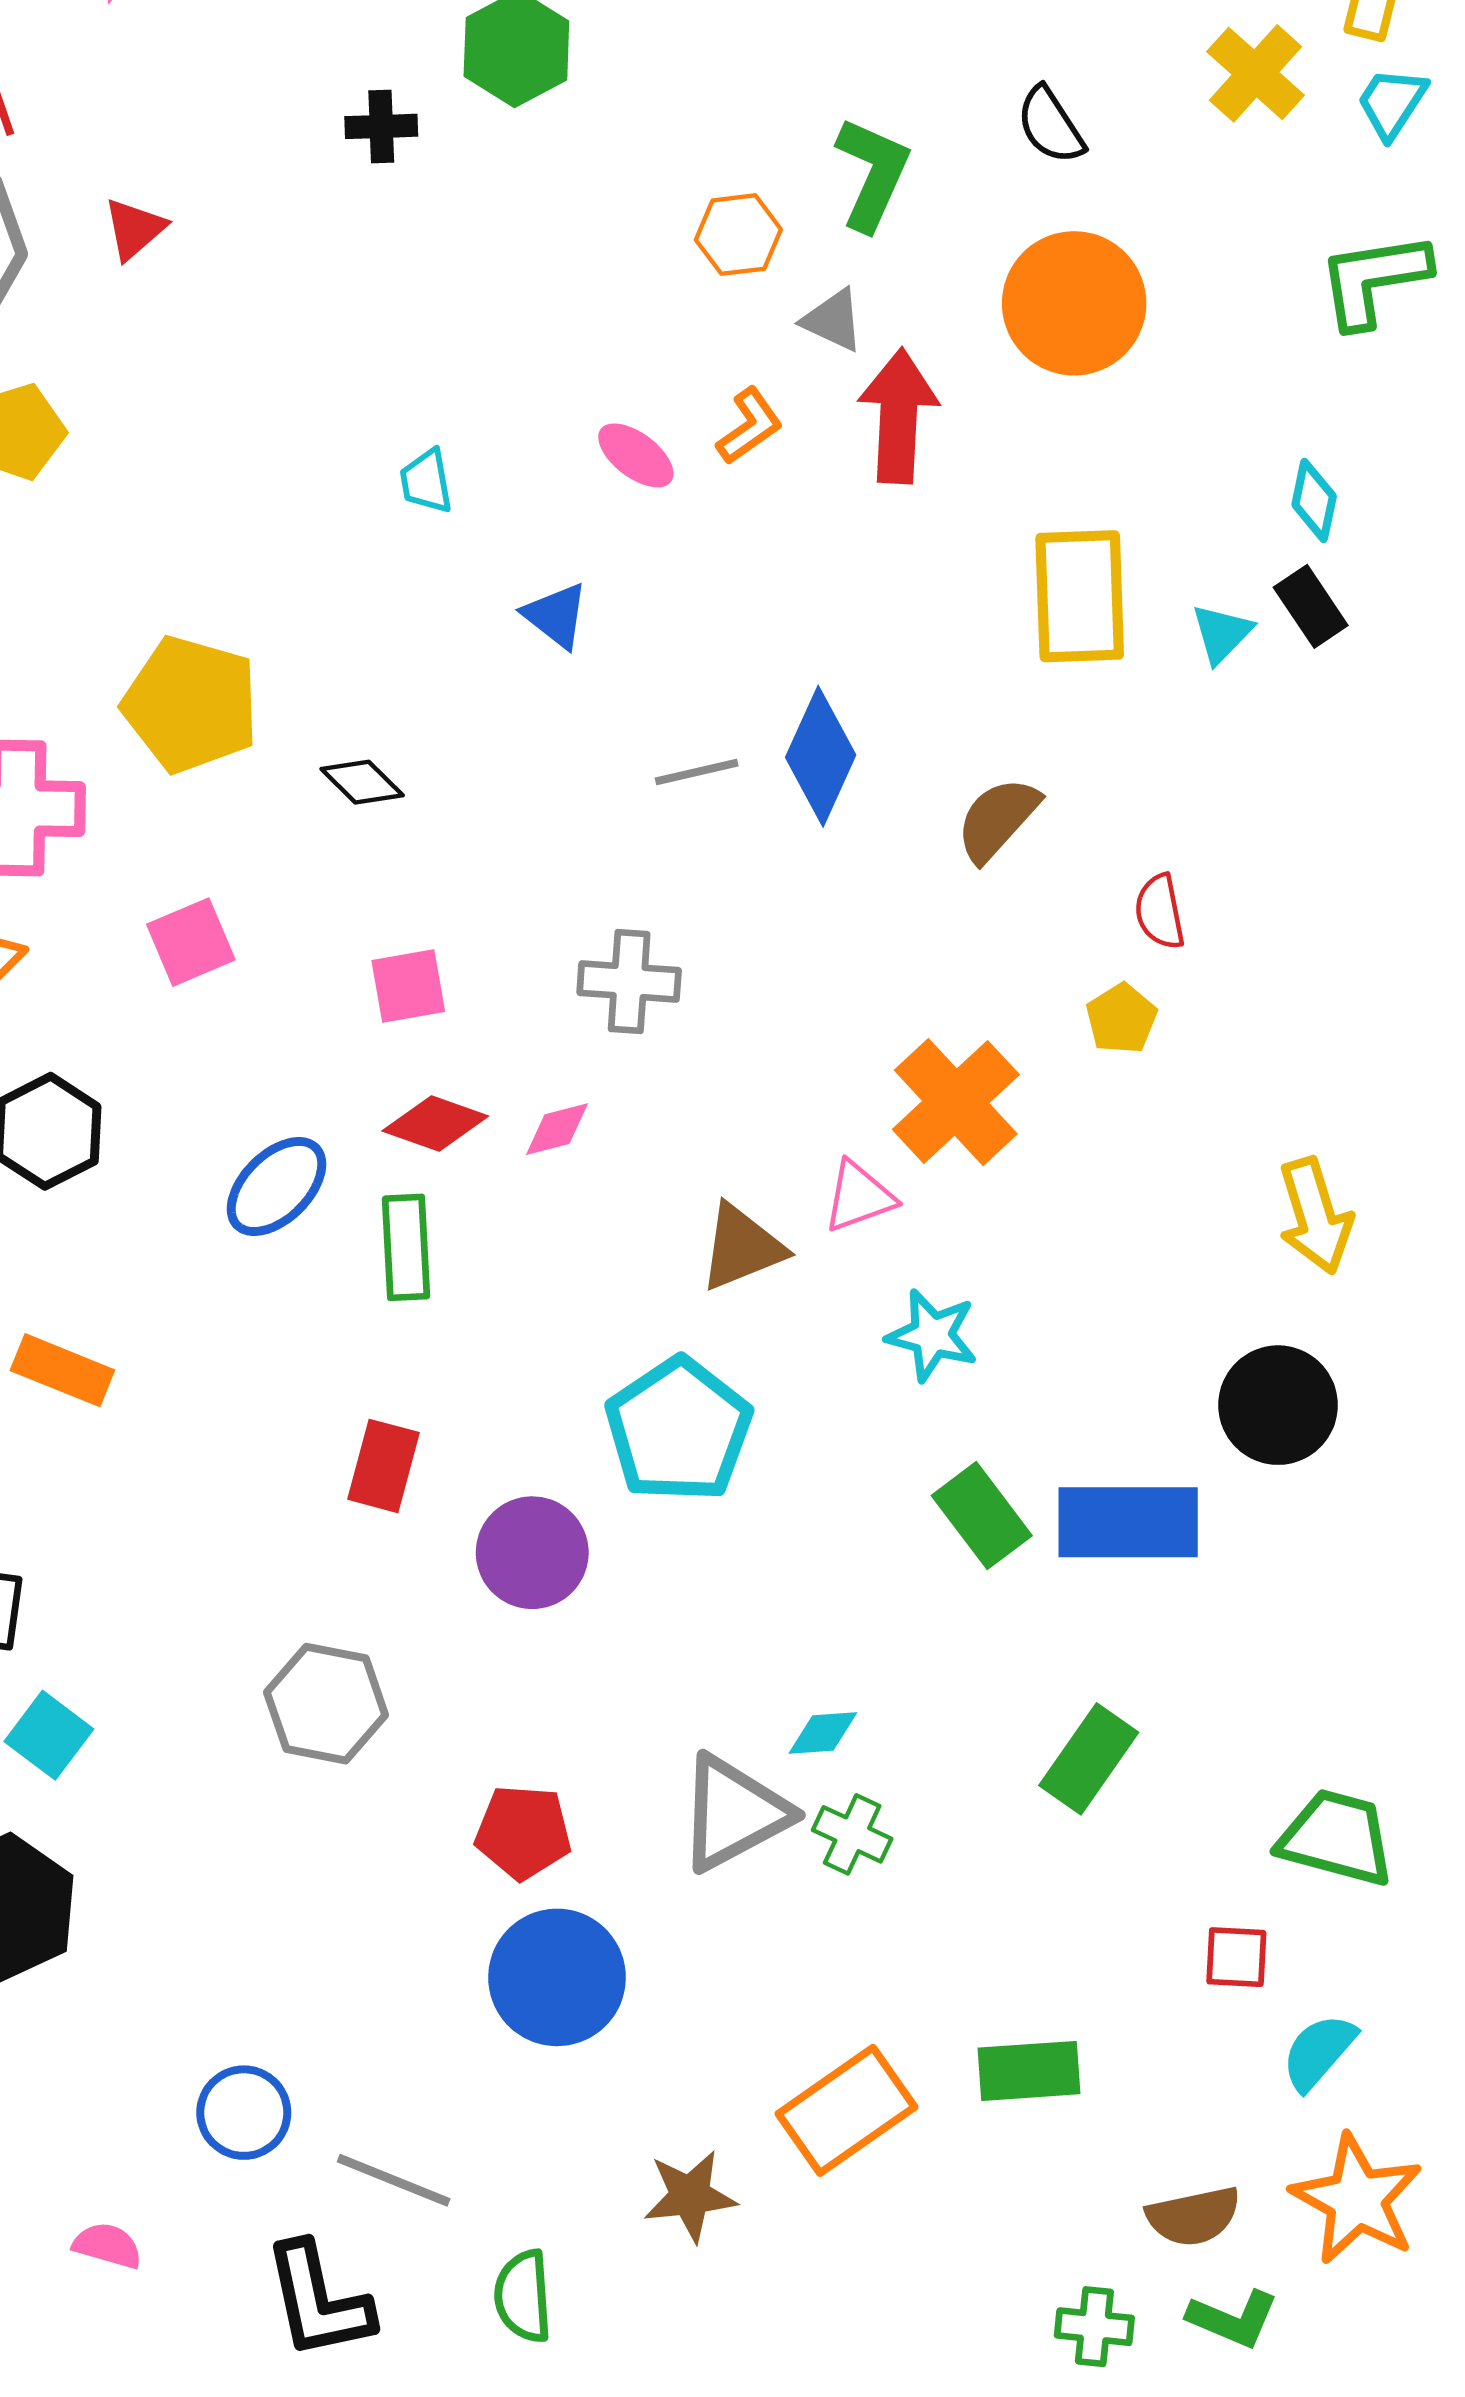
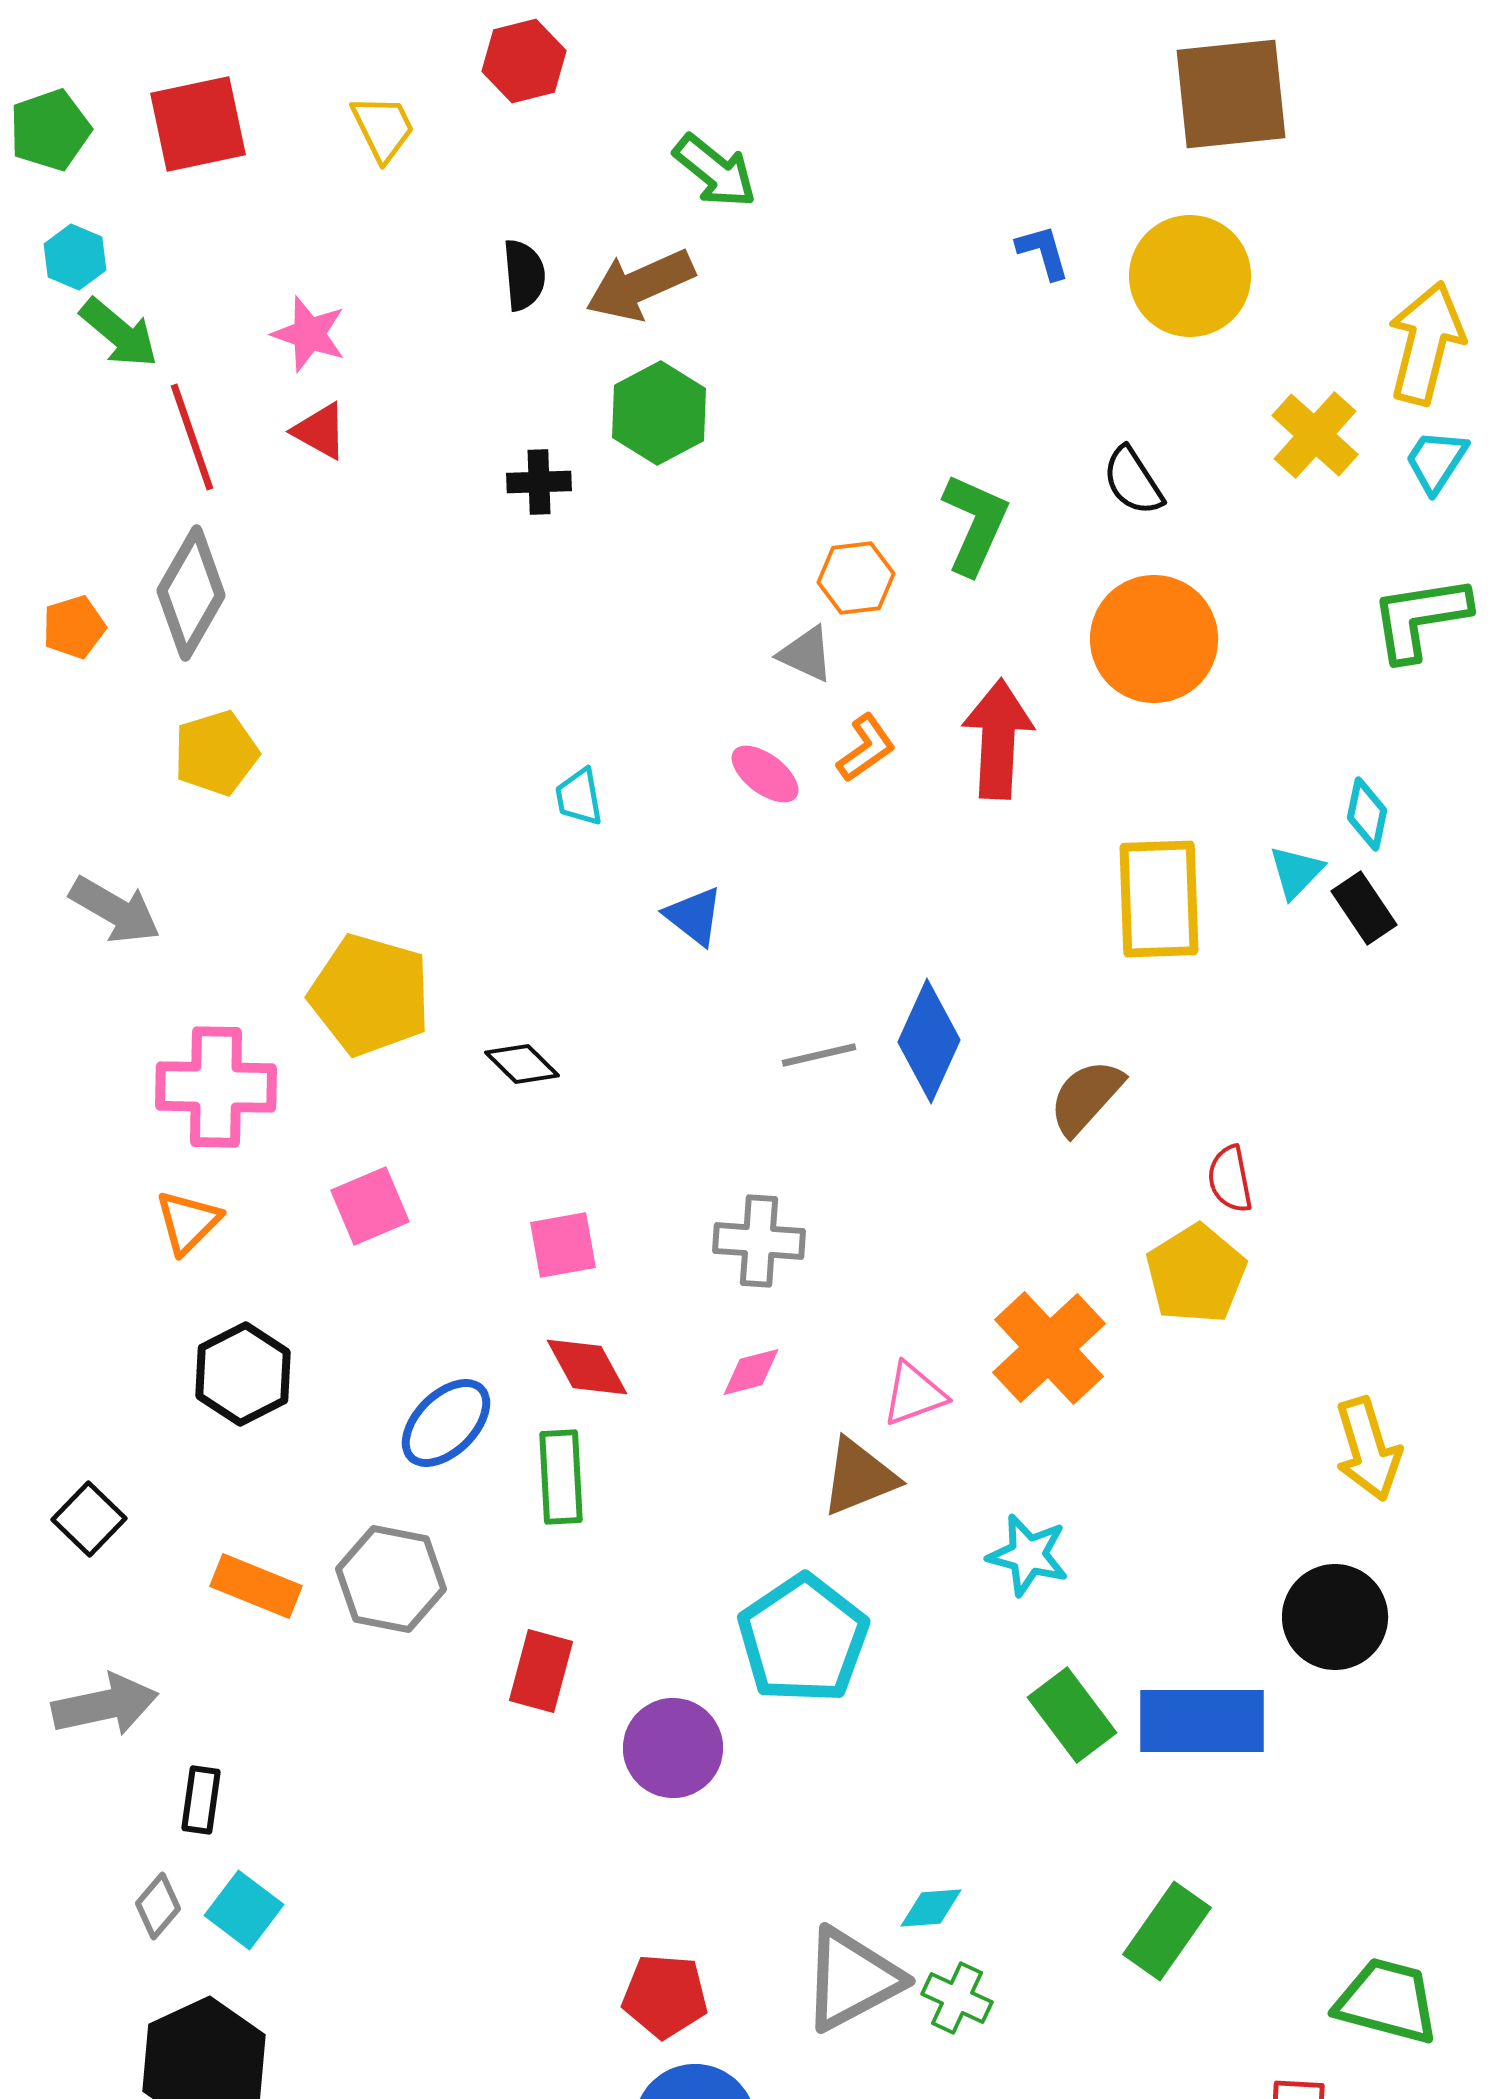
red triangle: (135, 229) -> (320, 431), moved, turned -50
gray triangle: (833, 320) -> (806, 654), moved
cyan triangle: (1222, 633) -> (1296, 872), moved
yellow pentagon: (1121, 1019) -> (1196, 1274), size x1.6
red diamond: (435, 1123) -> (587, 1367), turned 42
pink diamond: (557, 1129) -> (751, 1372), moved
pink triangle: (859, 1197) -> (914, 1394), moved
gray hexagon: (326, 1704) -> (391, 1579), moved

